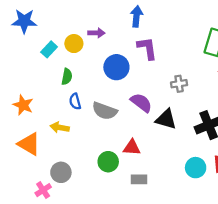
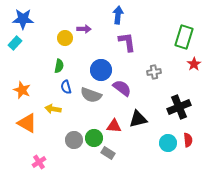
cyan rectangle: (49, 49) -> (15, 43), moved
blue circle: (116, 67) -> (101, 70), moved
black triangle: (166, 119) -> (138, 119), moved, turned -30
gray circle: (61, 172) -> (74, 140), moved
gray rectangle: (139, 179) -> (108, 153), moved, turned 32

